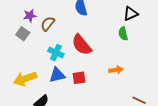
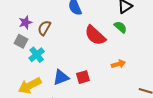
green semicircle: (123, 34) -> (120, 27), turned 152
red semicircle: (82, 45) -> (95, 35), moved
cyan cross: (56, 53) -> (37, 55), moved, turned 35

